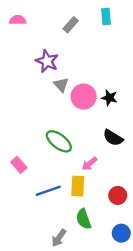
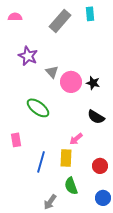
gray rectangle: (71, 25) -> (60, 21), size x1.6
purple star: (47, 61) -> (28, 56), moved
green ellipse: (59, 141) -> (38, 108), moved
pink rectangle: (19, 165) -> (16, 140), turned 32
blue line: (48, 191) -> (41, 162), turned -55

